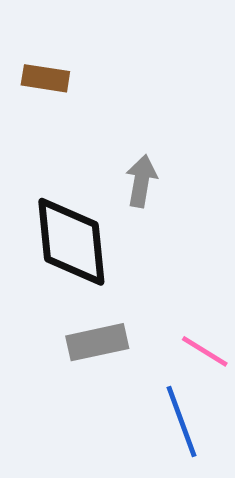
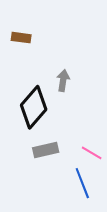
black diamond: (71, 242) -> (34, 107), turned 48

